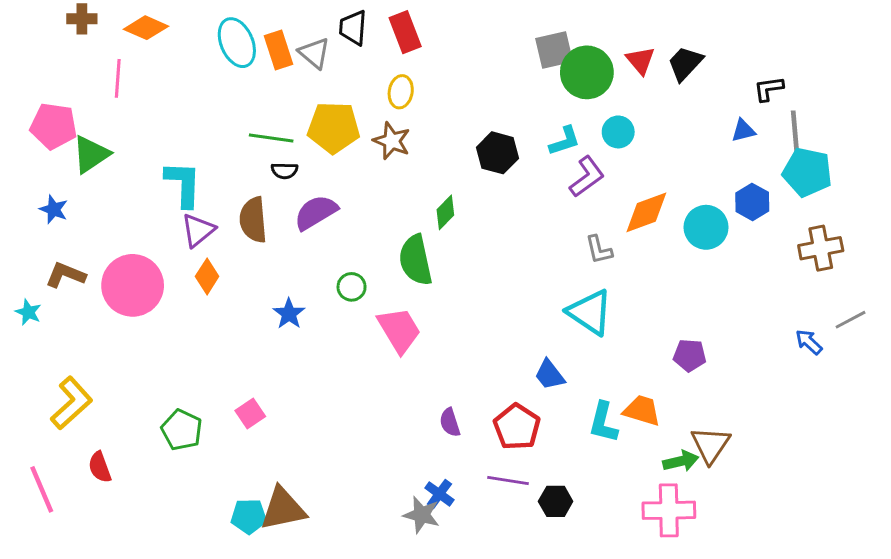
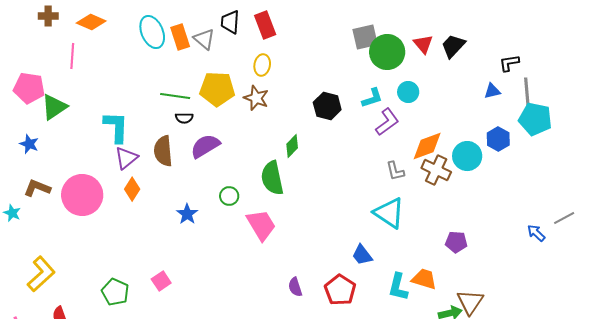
brown cross: (821, 248) -> (436, 170), moved, turned 36

